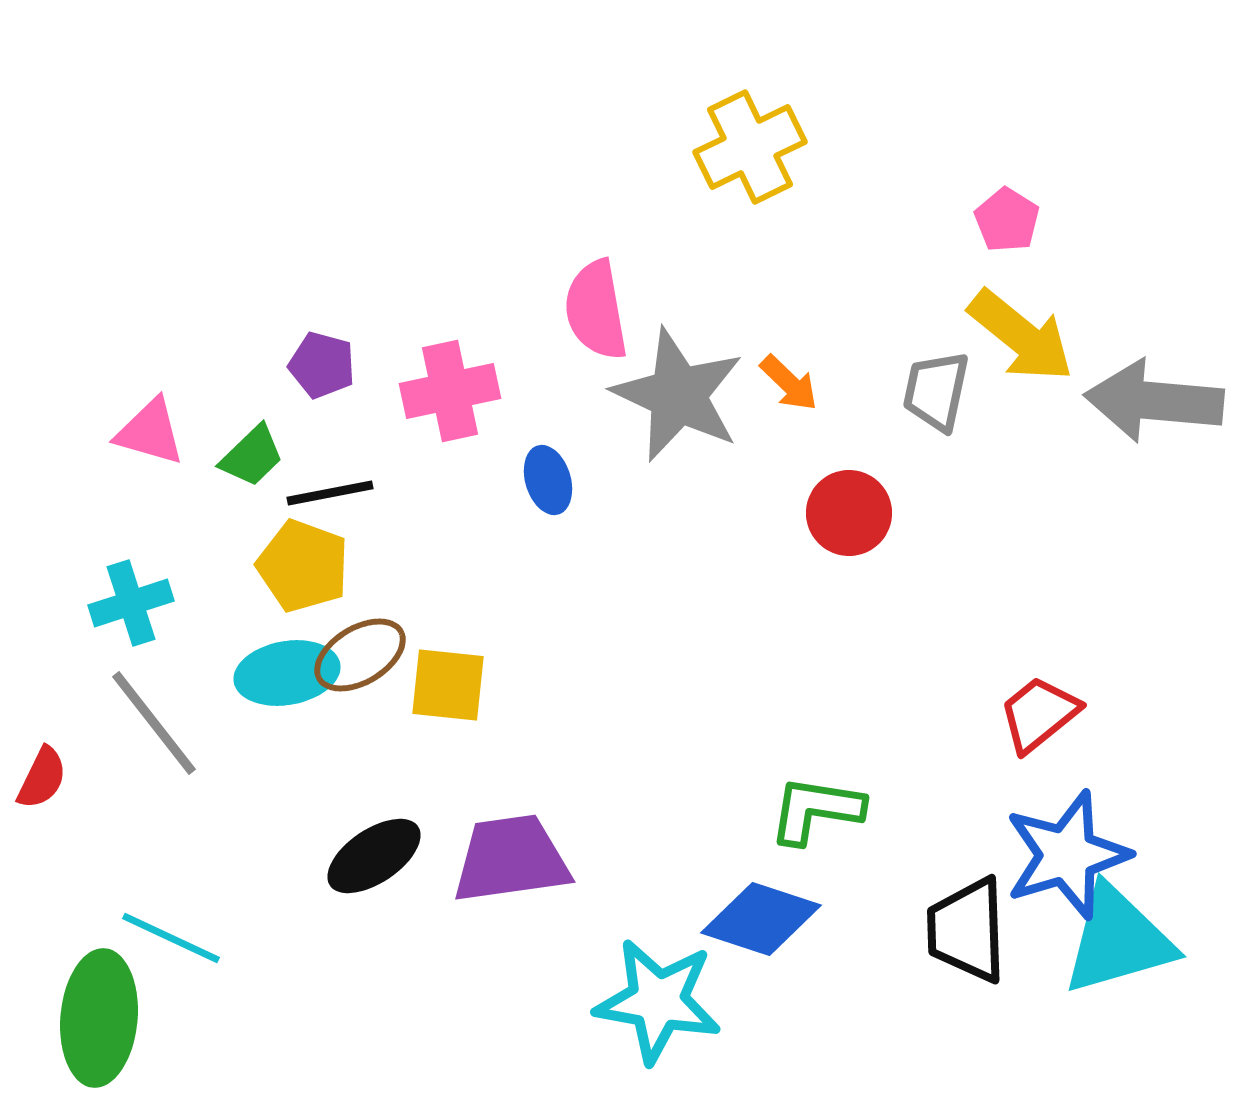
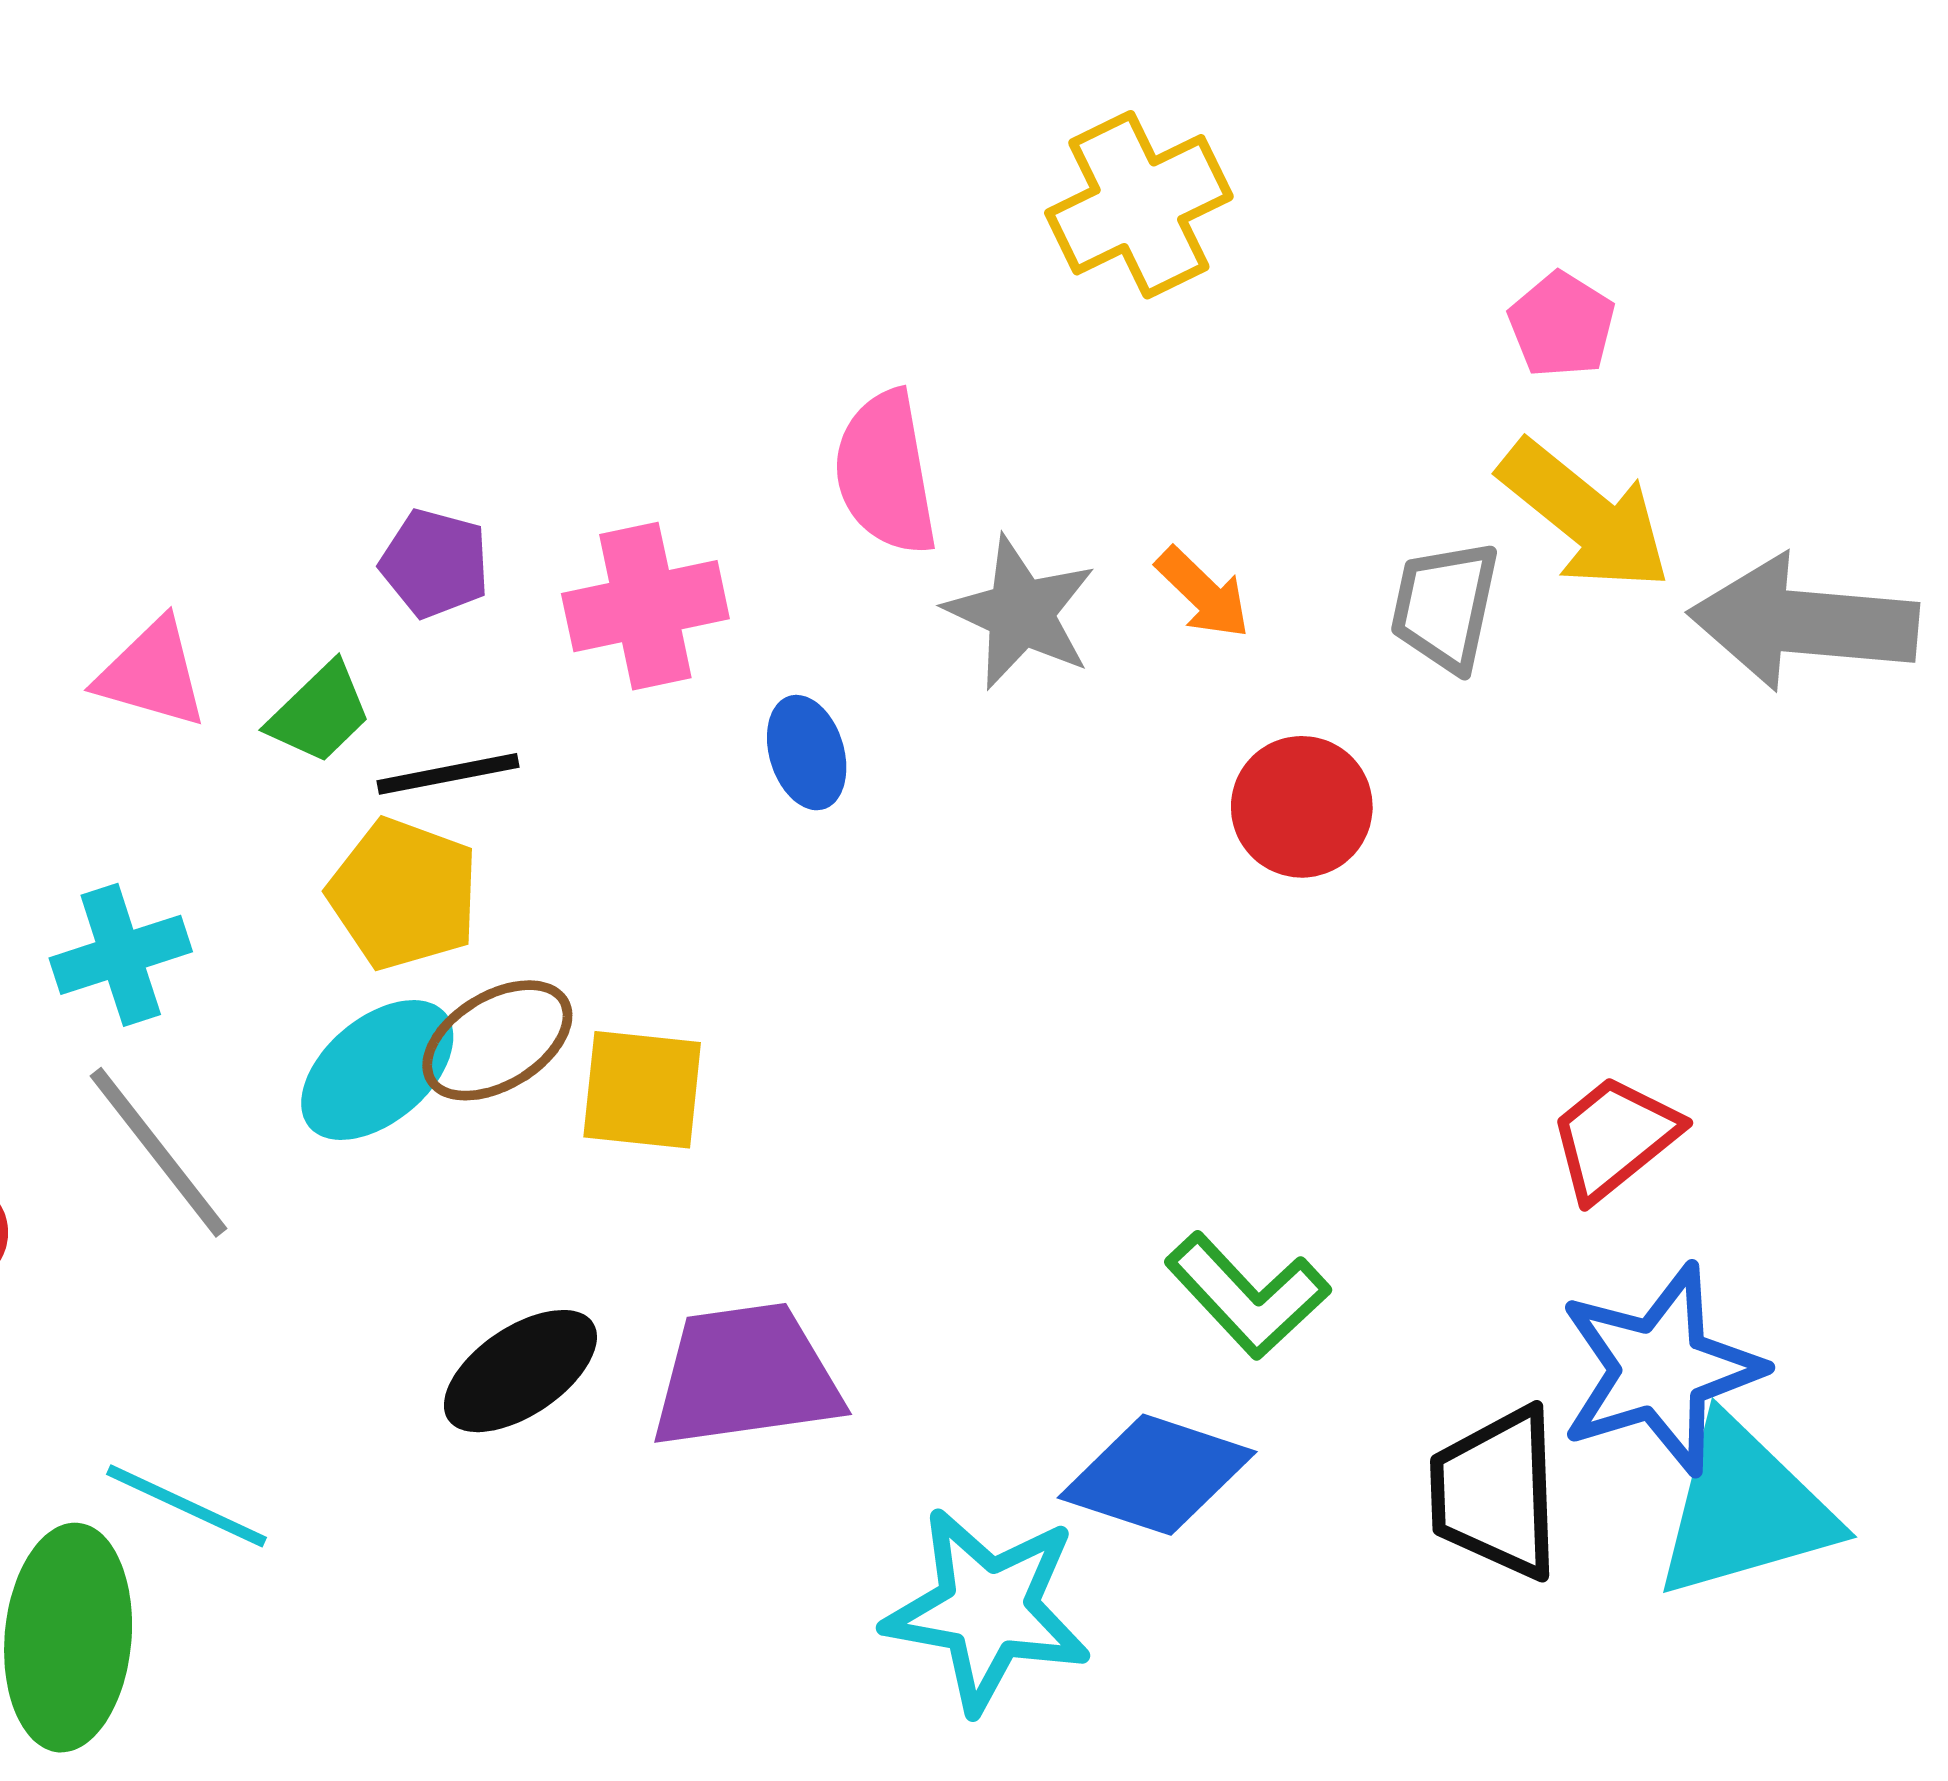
gray star: (678, 395) -> (1020, 613), size x0.7
cyan ellipse: (287, 673) -> (377, 1070), turned -30
green L-shape: (816, 810) -> (1247, 1295), turned -142

